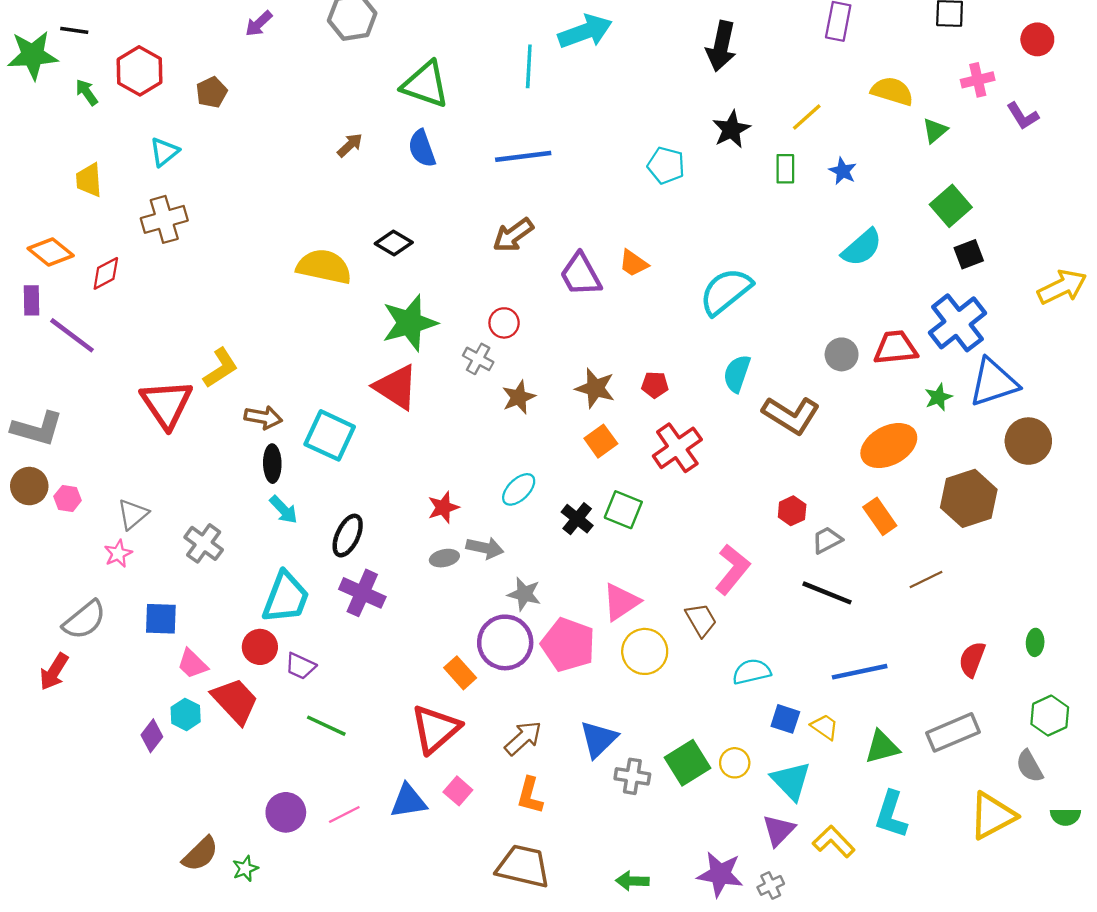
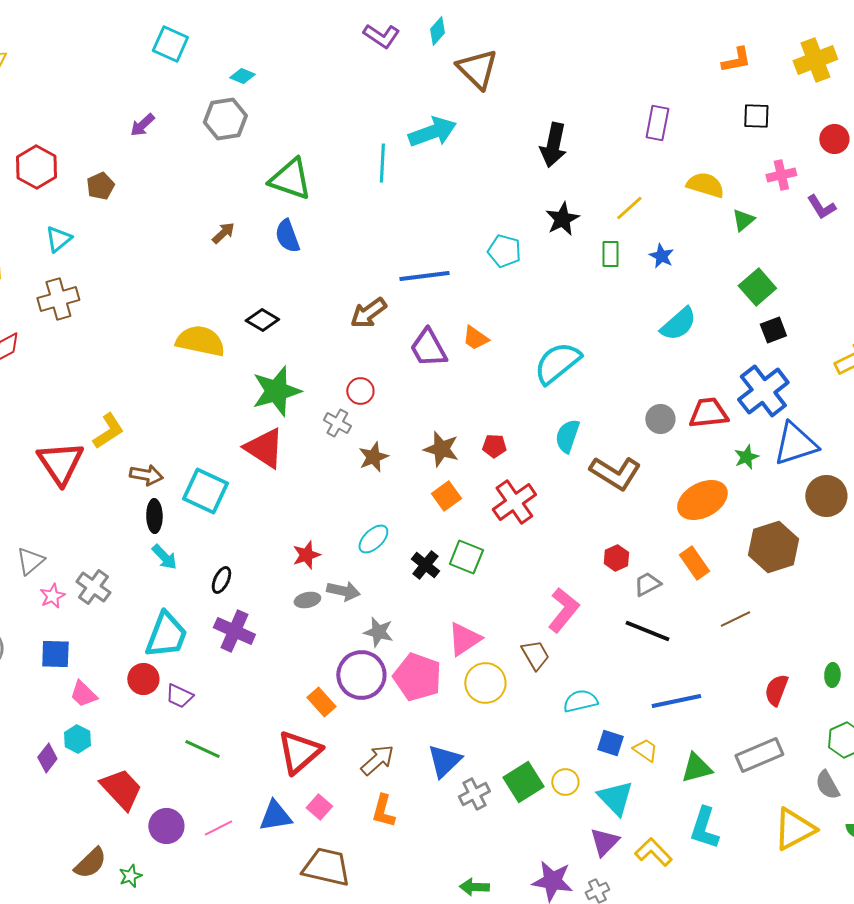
blue line: (523, 156) -> (424, 276), moved
black ellipse: (348, 536) -> (221, 580), size x0.7
pink star: (118, 554) -> (52, 596), moved
red trapezoid: (235, 701) -> (121, 789), moved
gray cross: (632, 776) -> (474, 794), turned -36
brown trapezoid: (523, 866) -> (326, 867), moved

